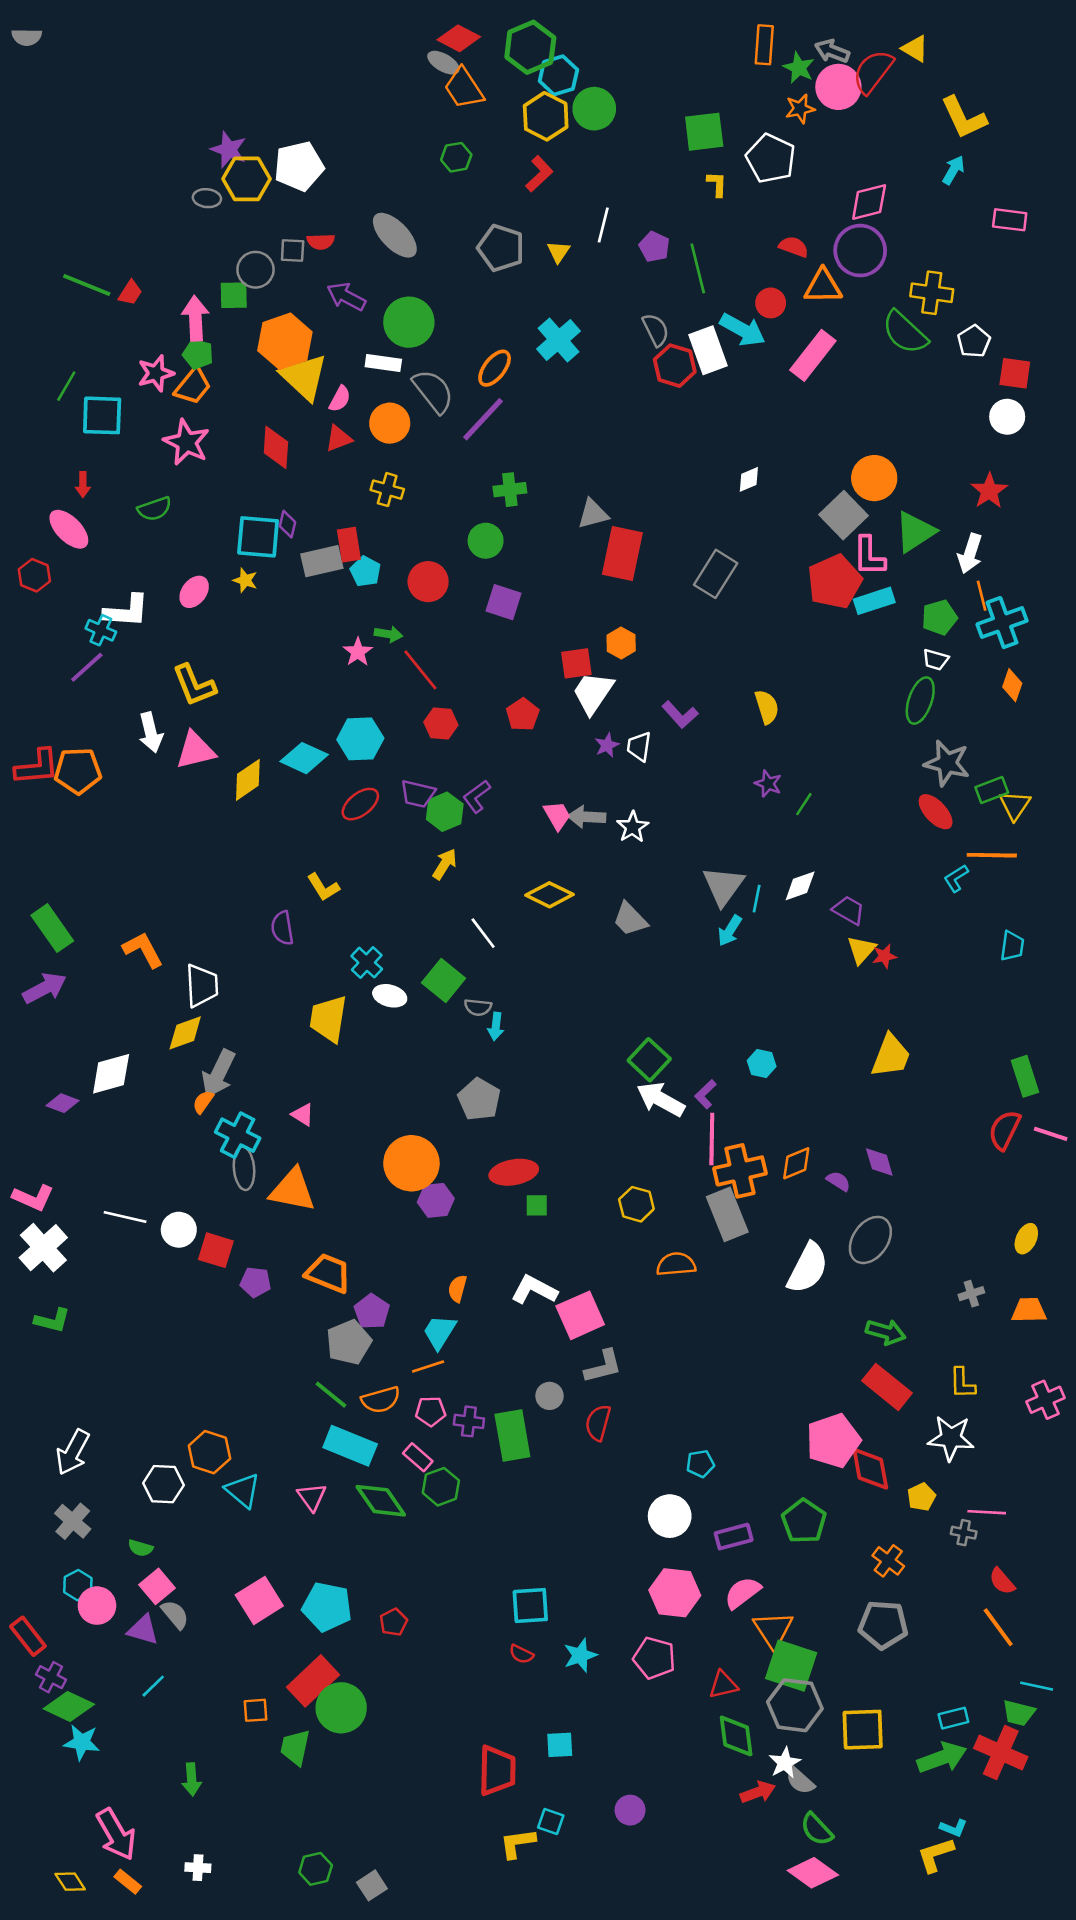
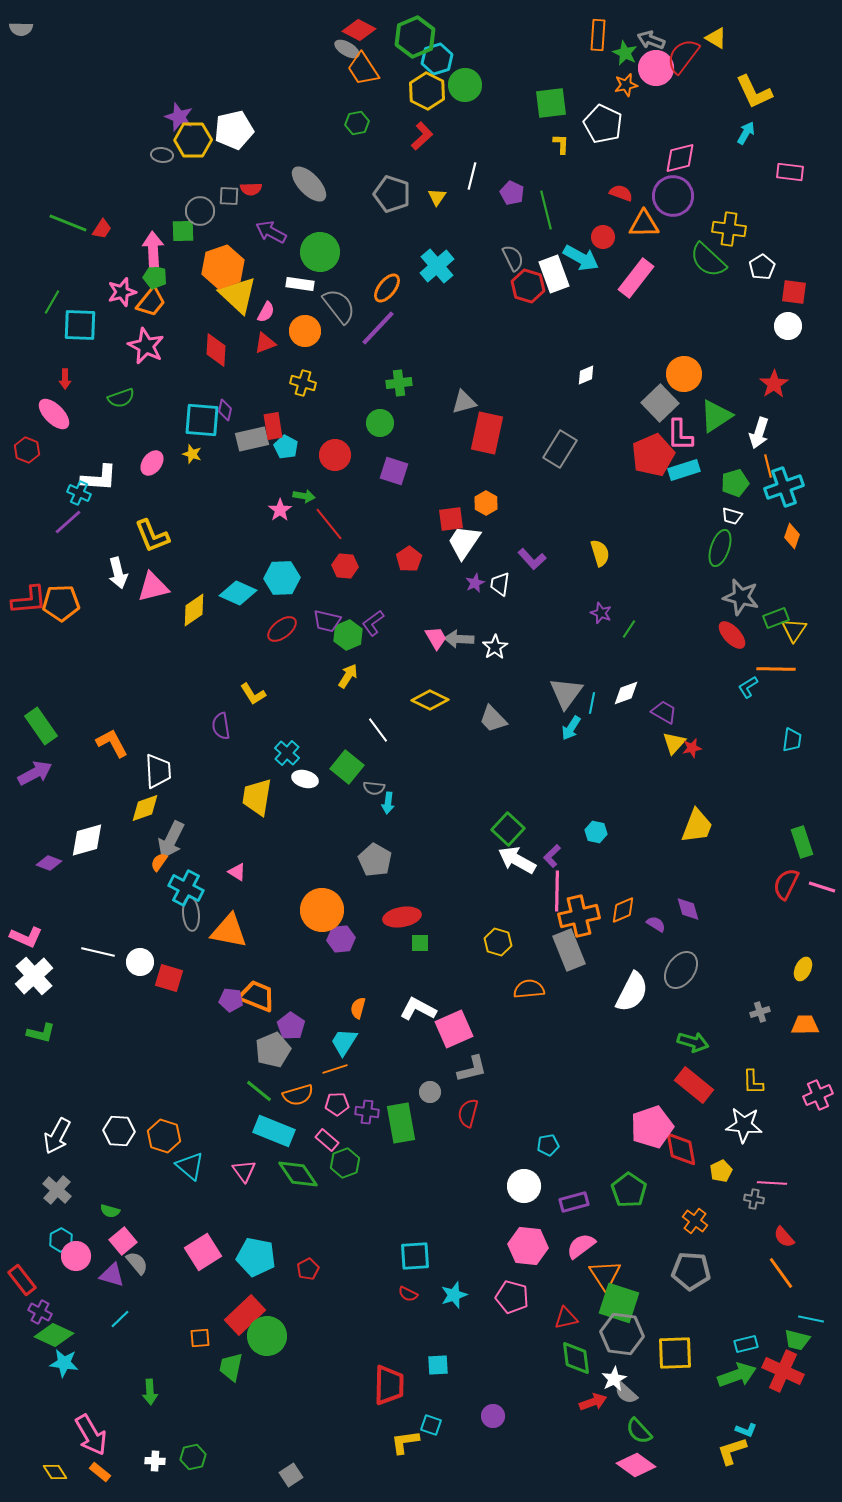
purple pentagon: (255, 1282) -> (231, 1000), moved
white hexagon: (163, 1484) -> (119, 1131), moved
green hexagon: (316, 1869) -> (193, 1457), moved

